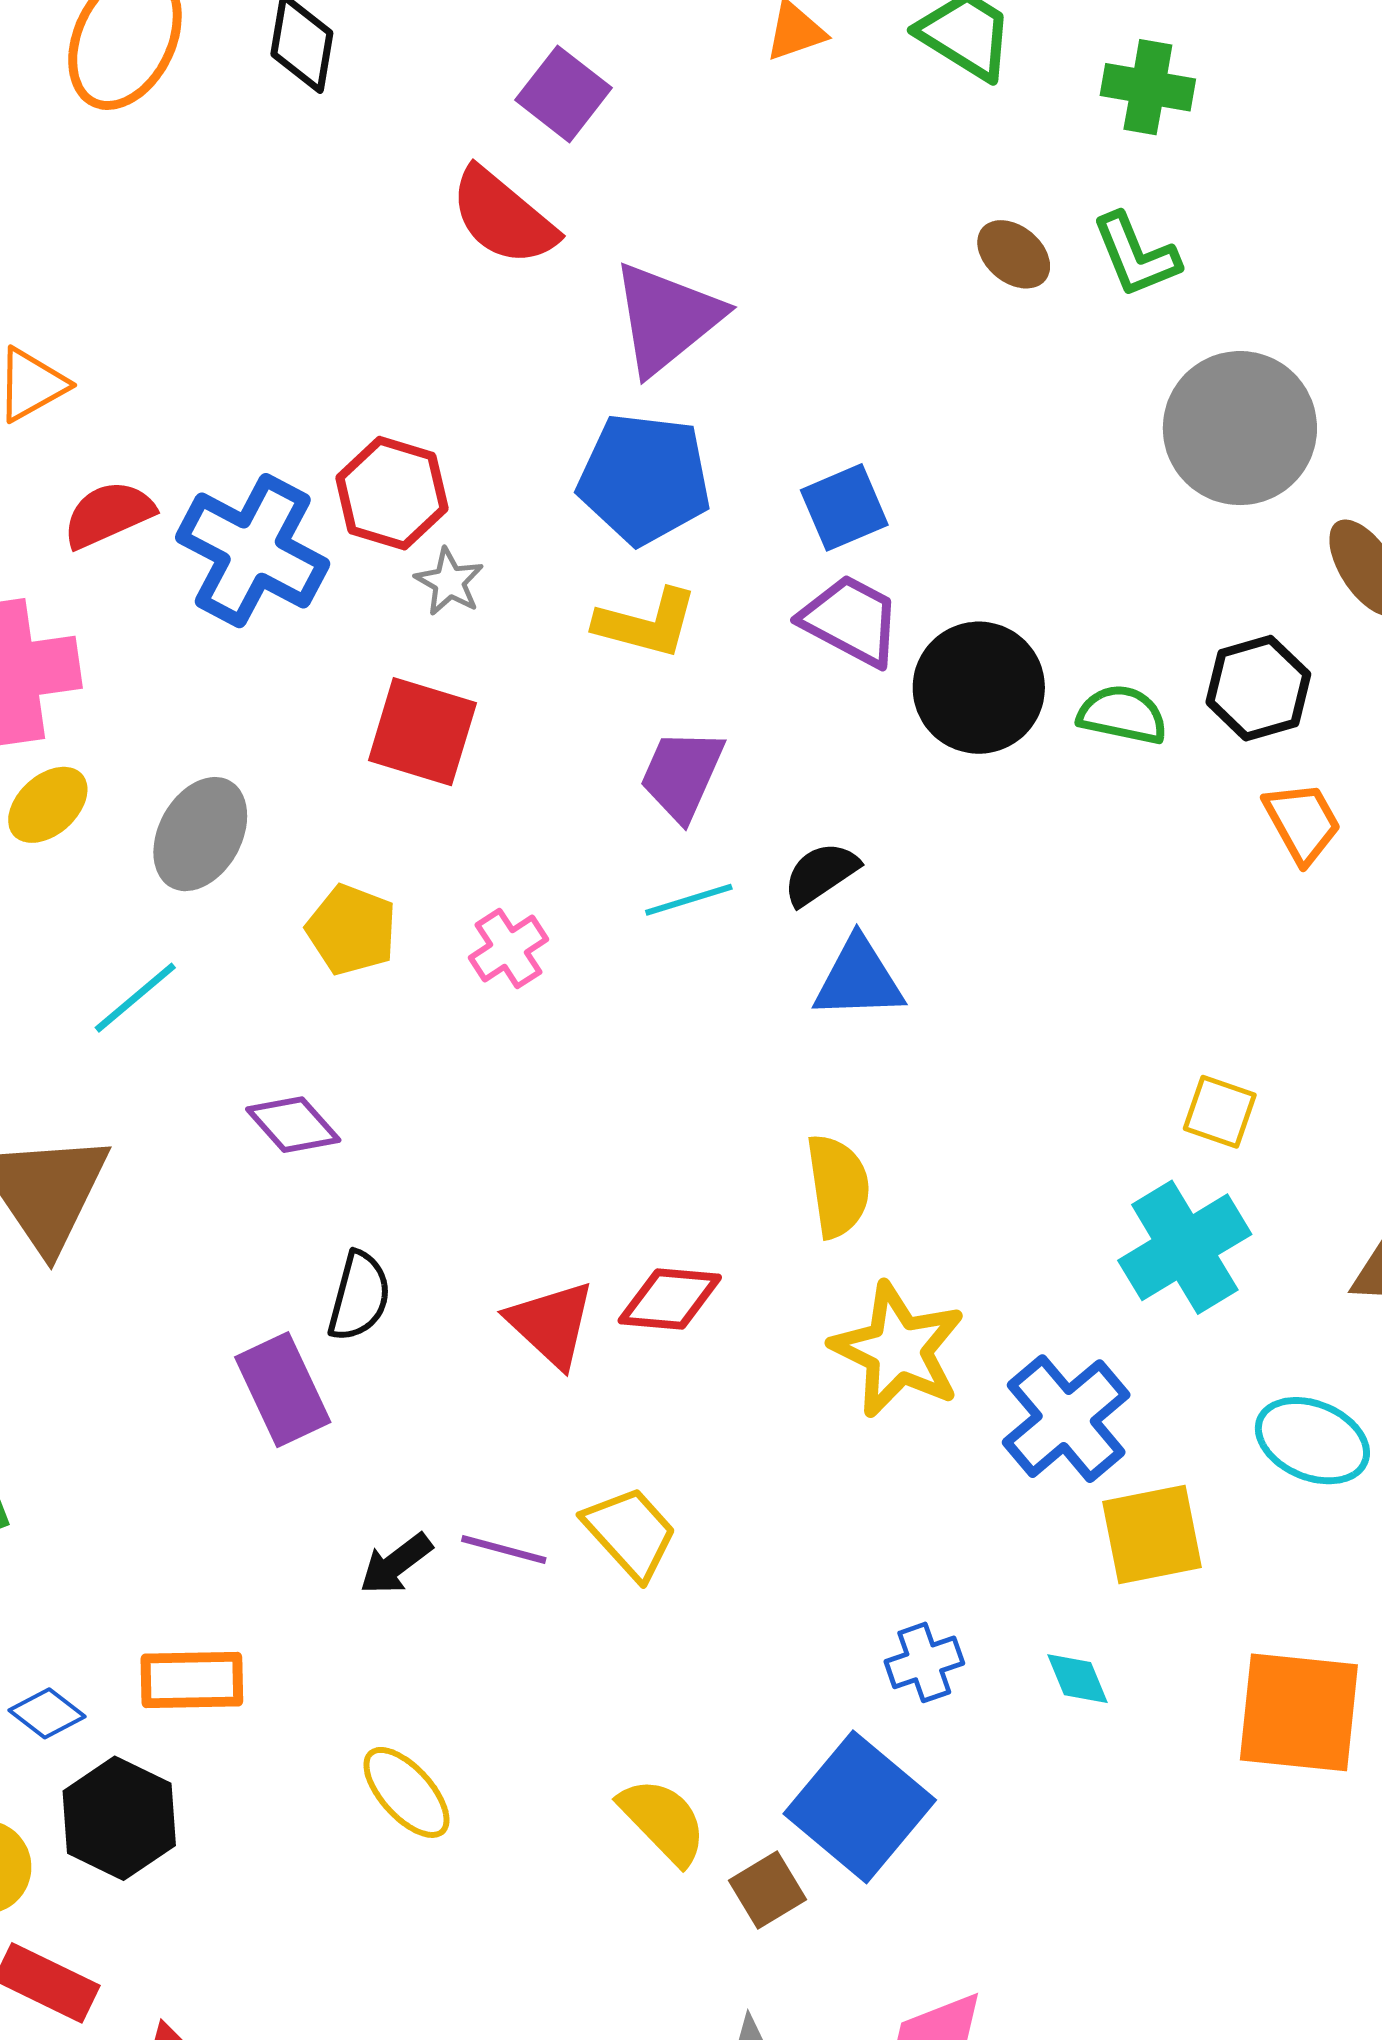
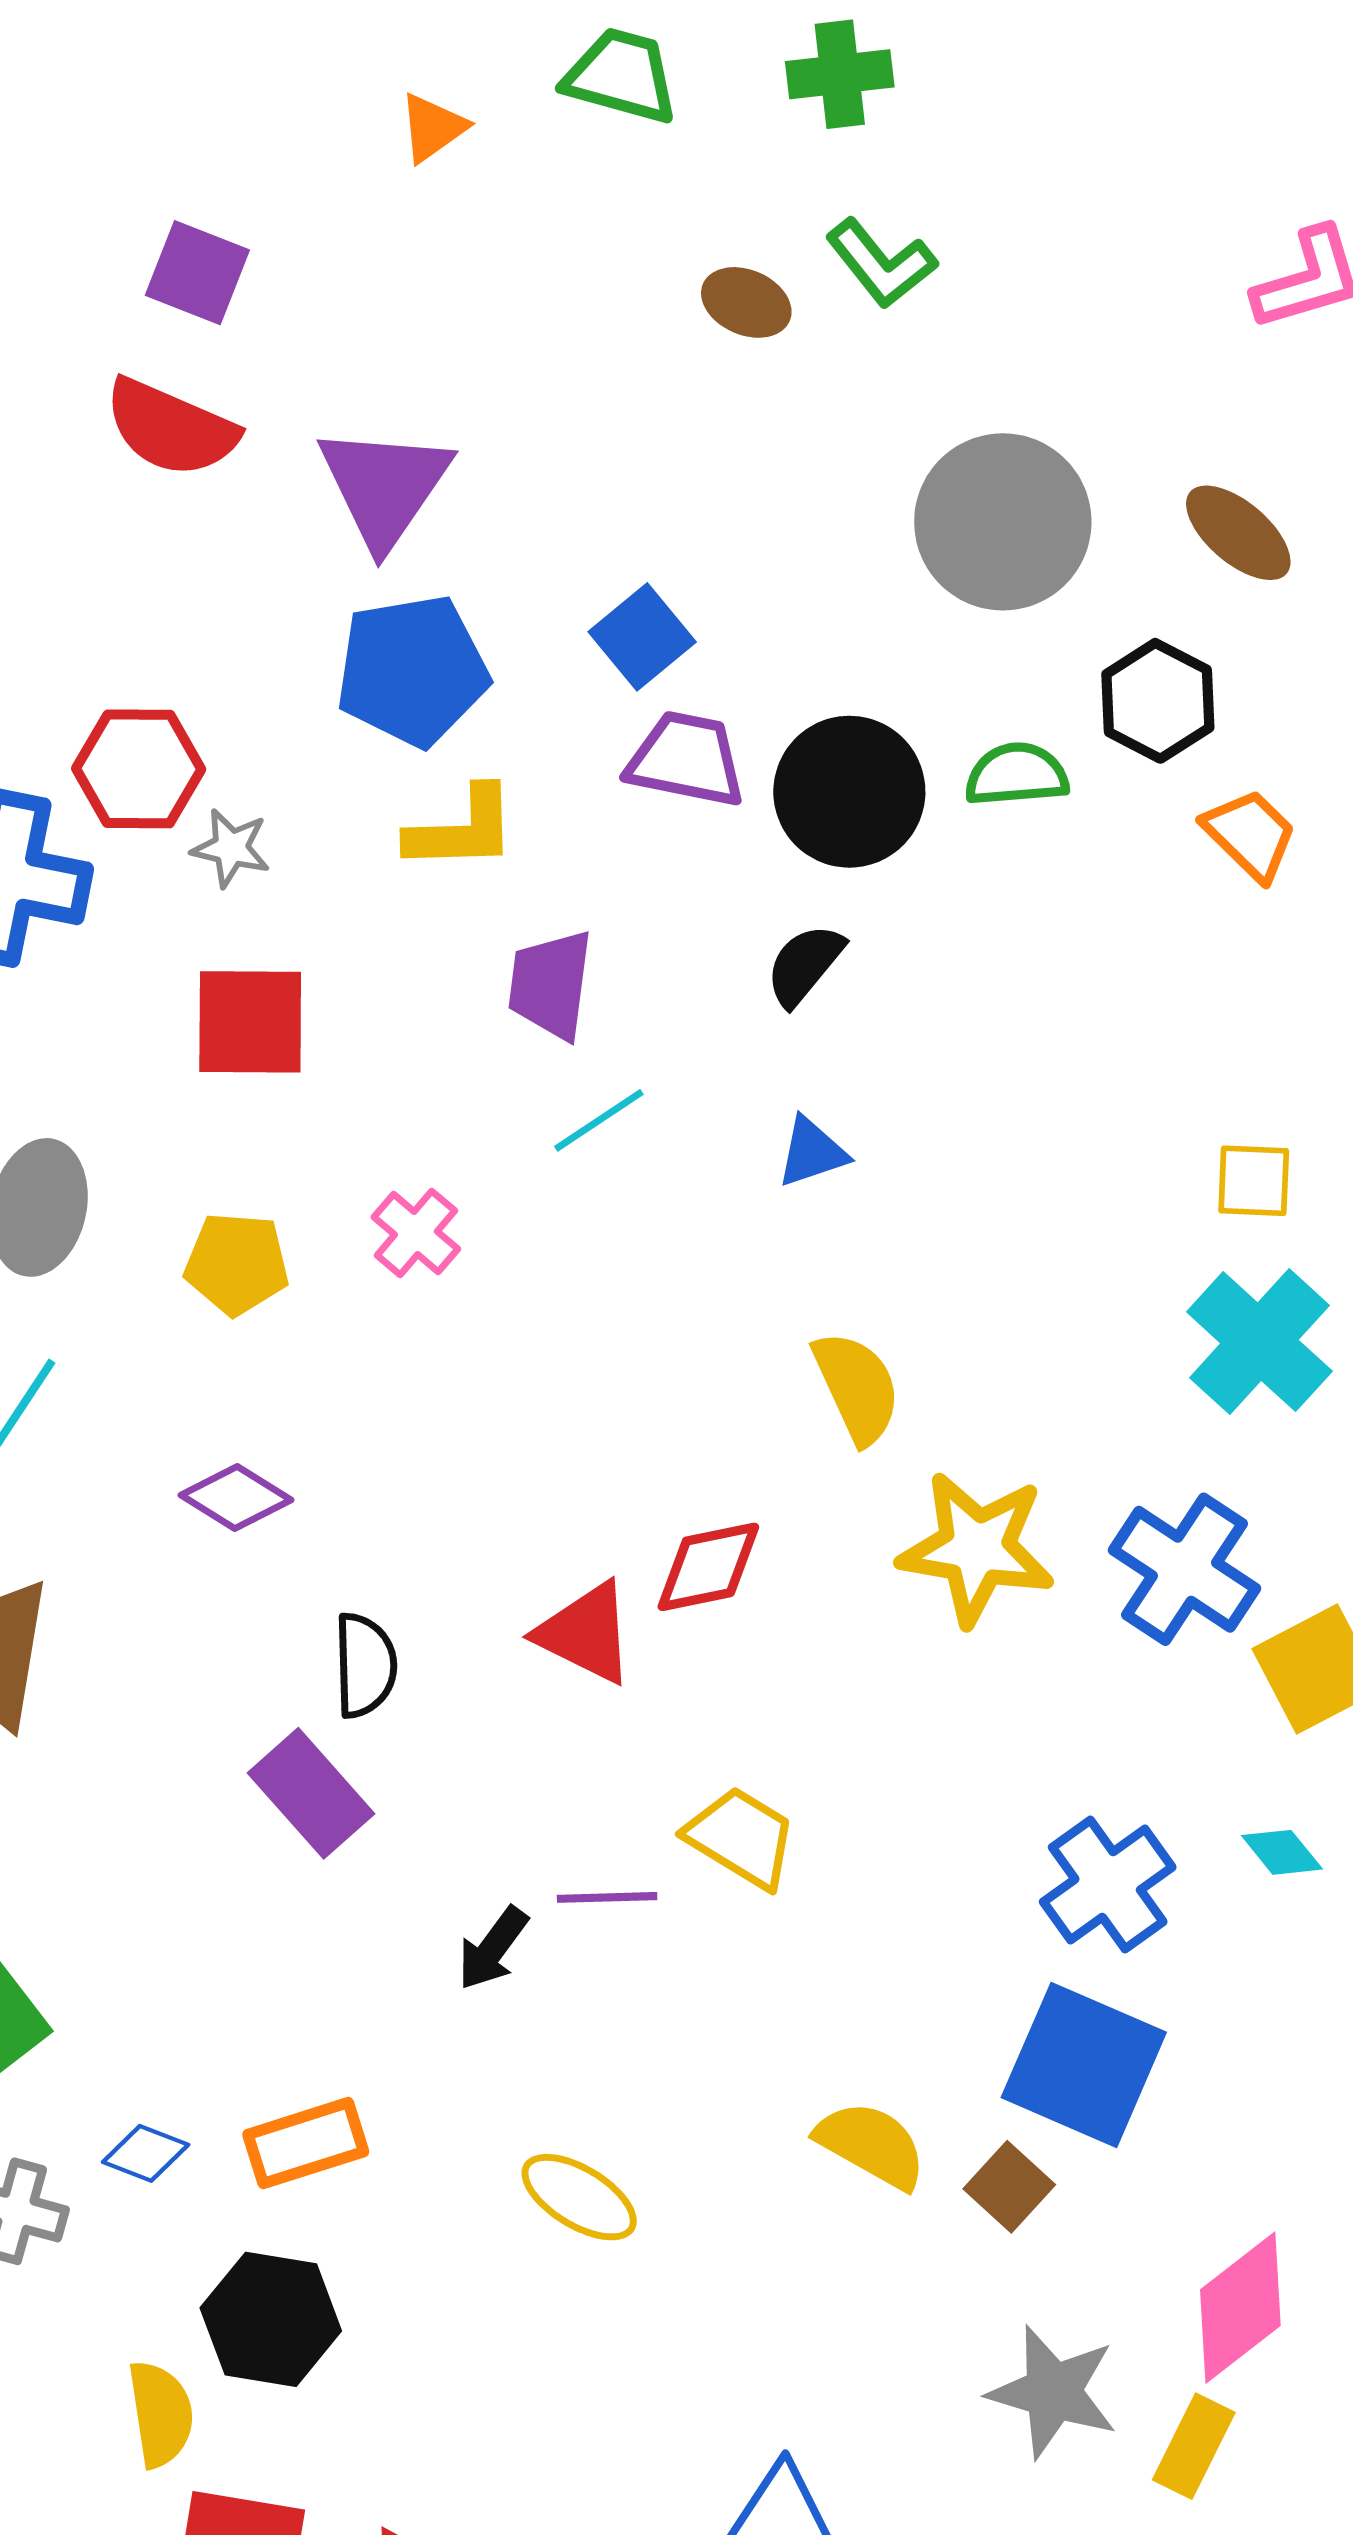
gray circle: (1240, 428) -> (1003, 522), moved
black semicircle: (821, 874) -> (805, 965), moved
blue triangle: (859, 979) -> (812, 1152), size x0.7
blue cross: (924, 1662) -> (1108, 1885), size x1.5
blue diamond: (47, 1713) -> (146, 2153), moved

